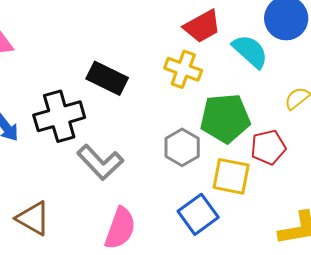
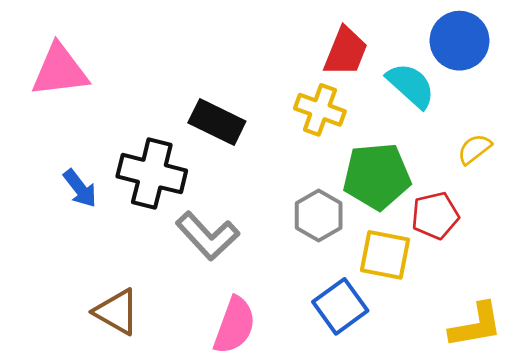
red trapezoid: (202, 26) -> (346, 52), turned -39
black cross: (59, 116) -> (152, 174), turned 30

